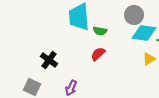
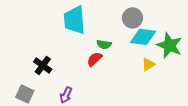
green semicircle: (100, 31) -> (104, 44), moved

